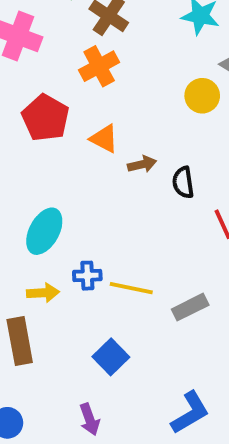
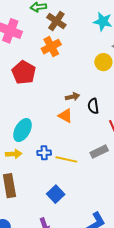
orange triangle: (104, 139) -> (65, 116), moved
yellow arrow: (43, 293) -> (14, 154), moved
gray rectangle: (190, 307) -> (99, 152), moved

